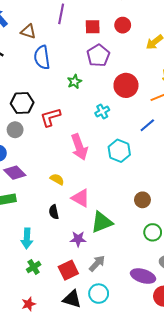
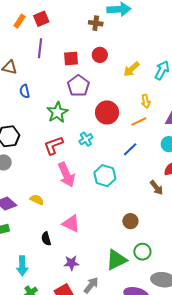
blue semicircle: (42, 57) -> (25, 91), size x0.6
green star: (74, 82) -> (57, 112), size x1.5
red L-shape: (50, 117) -> (54, 145), moved
yellow semicircle: (57, 179) -> (37, 200), moved
green triangle: (102, 222) -> (116, 260), moved

